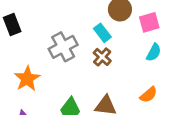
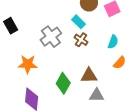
cyan semicircle: (154, 52) -> (113, 42), moved
orange star: (27, 79) -> (28, 64), turned -30

